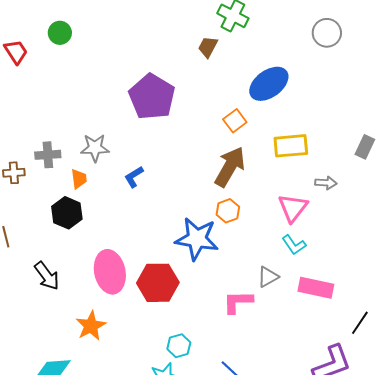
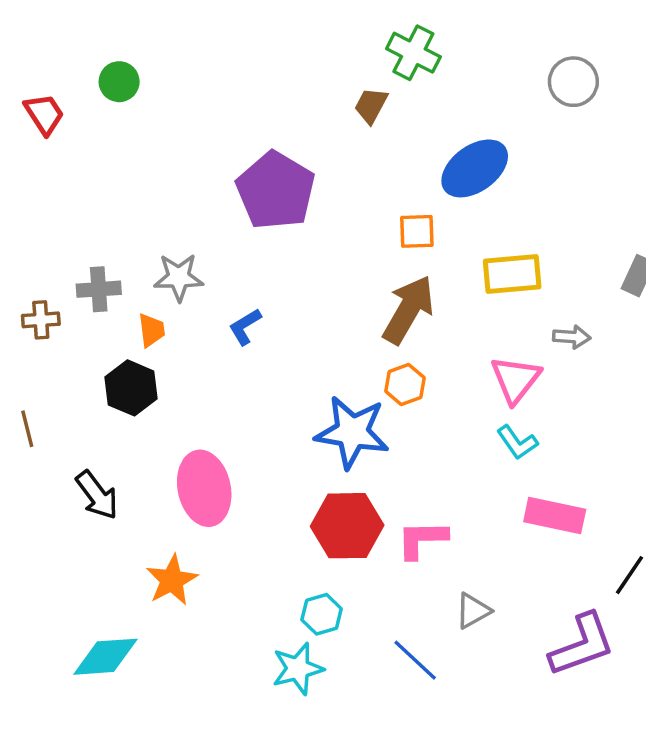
orange square: (235, 121) -> (417, 231), turned 35
gray triangle: (268, 277) -> (473, 611), moved
red hexagon: (158, 283) -> (347, 526), moved

